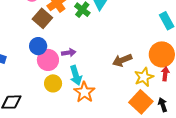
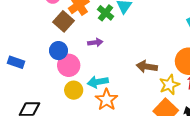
purple arrow: (69, 53) -> (95, 43), moved
brown arrow: (122, 60) -> (147, 67), turned 30
cyan arrow: (76, 75) -> (98, 82), turned 96

